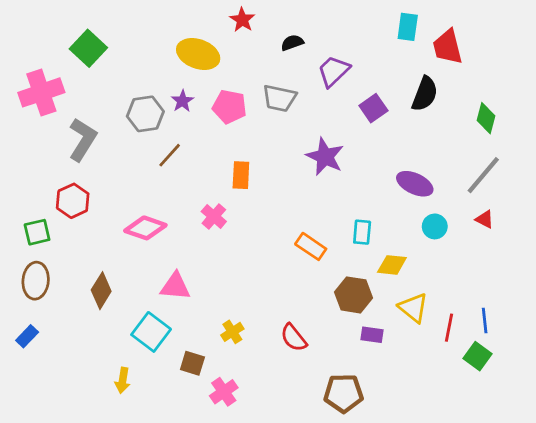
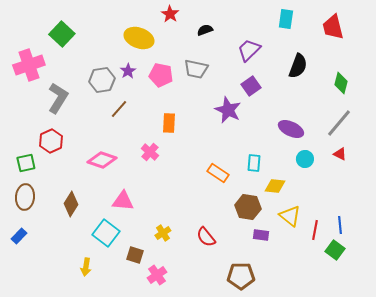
red trapezoid: (448, 47) -> (333, 27), moved
purple trapezoid: (334, 71) -> (249, 50), moved
purple square: (373, 108) -> (251, 86), moved

